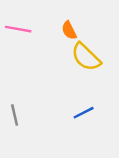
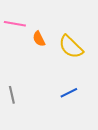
orange semicircle: (69, 30) -> (39, 39), moved

